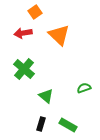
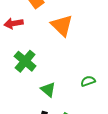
red arrow: (23, 33) -> (14, 23), moved

